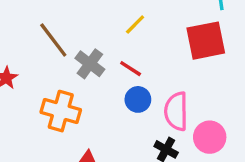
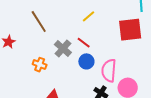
gray cross: (90, 64) -> (63, 48), moved
orange cross: (61, 111) -> (40, 65), size x0.6

